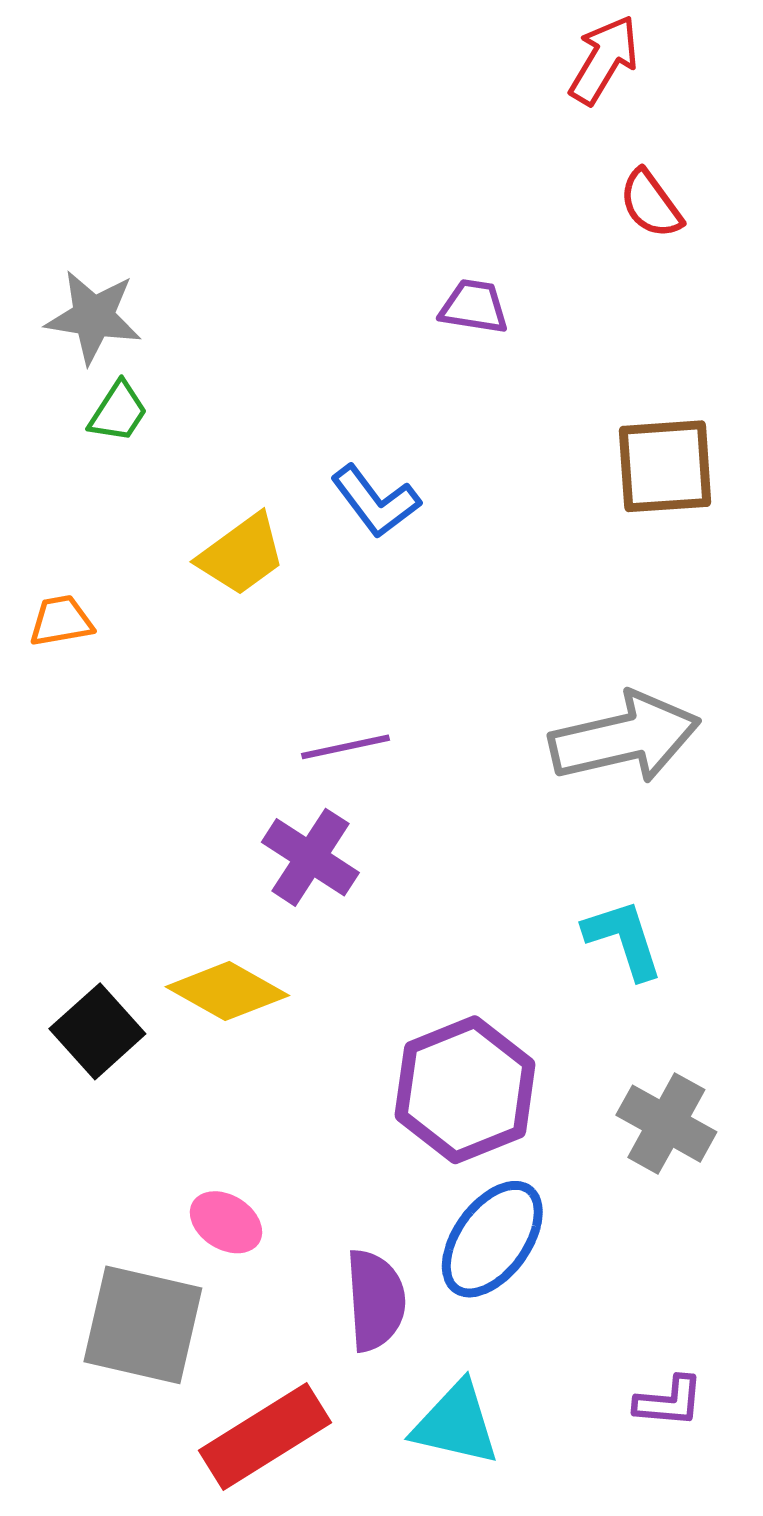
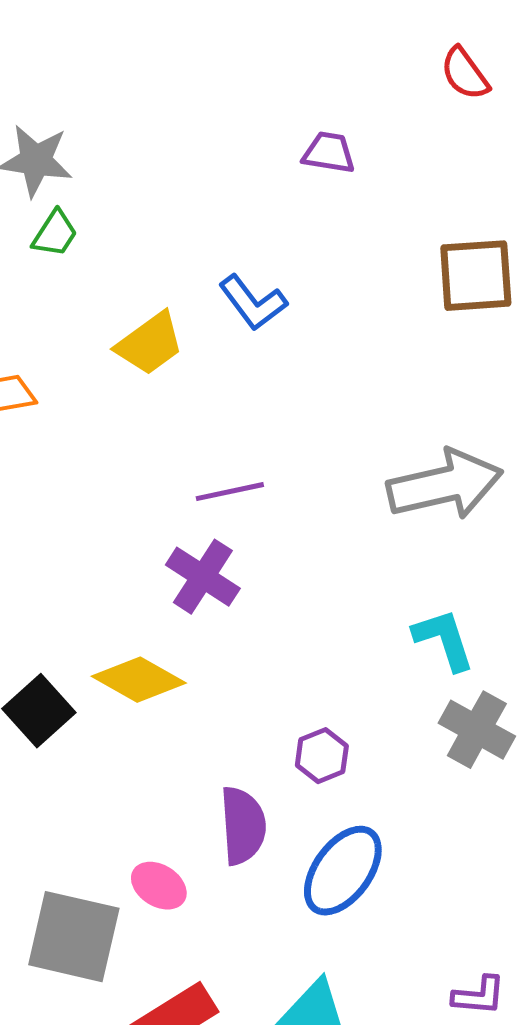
purple hexagon: (465, 1090) -> (322, 756), size x0.5
gray cross: (666, 1124) -> (477, 730), moved
pink ellipse: (226, 1222) -> (159, 886), moved
purple semicircle: (375, 1300) -> (243, 826), moved

